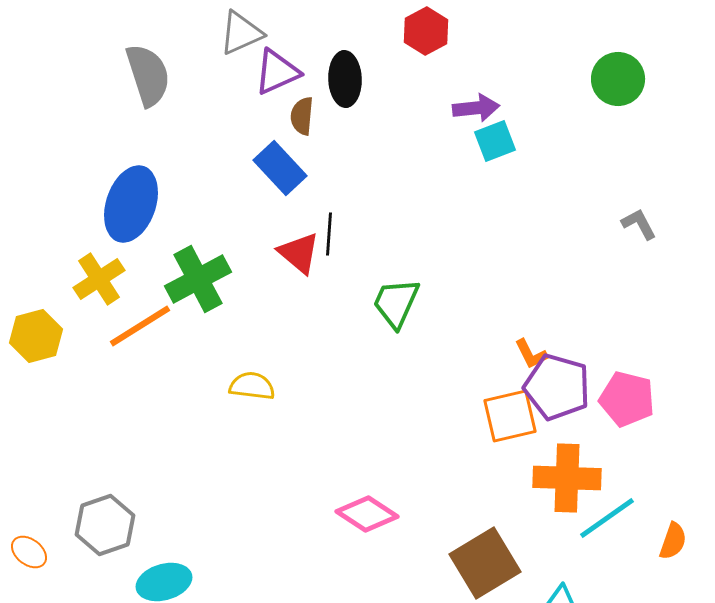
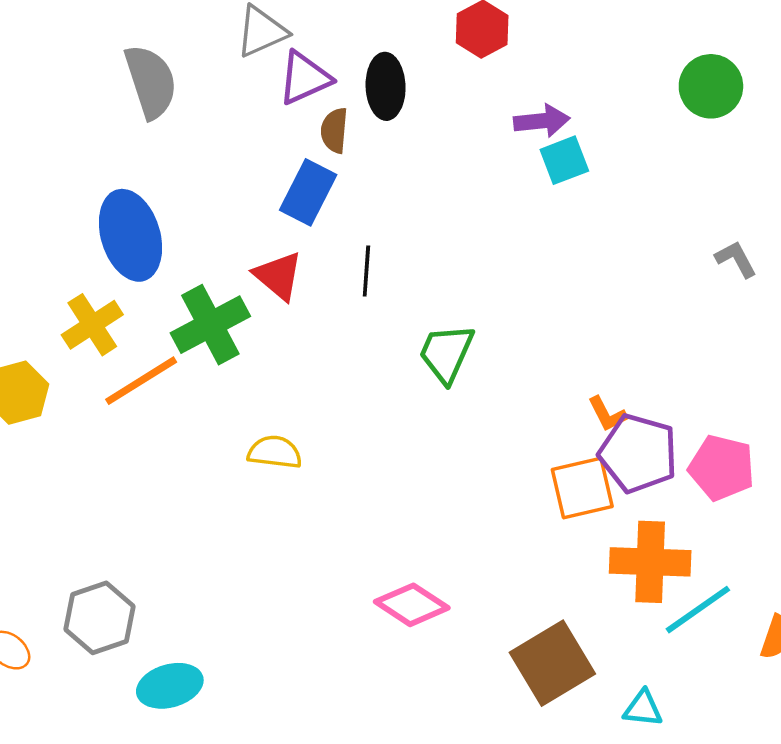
blue rectangle: (280, 168) -> (308, 192), turned 70
blue ellipse: (131, 204) -> (130, 235), turned -36
red triangle: (299, 253) -> (278, 276), moved

